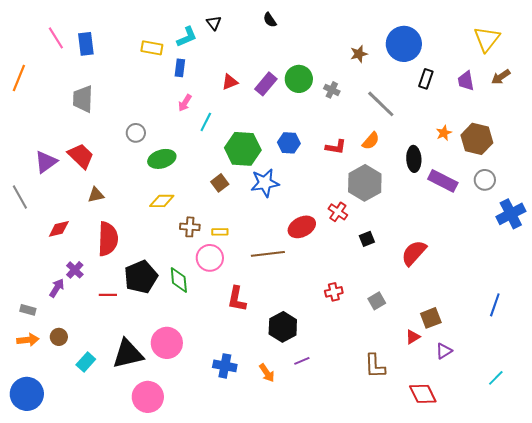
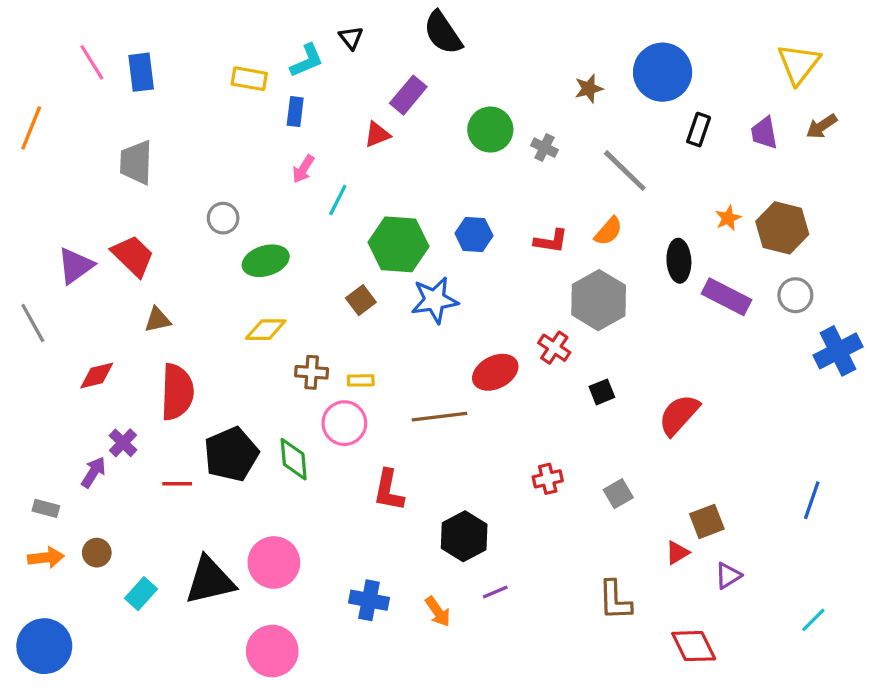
black semicircle: (270, 20) -> (443, 33), size x1.8
purple rectangle: (266, 84) -> (408, 95), moved
pink circle: (148, 397) -> (272, 651), moved

